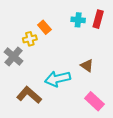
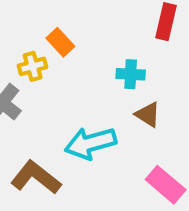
cyan cross: (78, 20) -> (131, 74), moved

